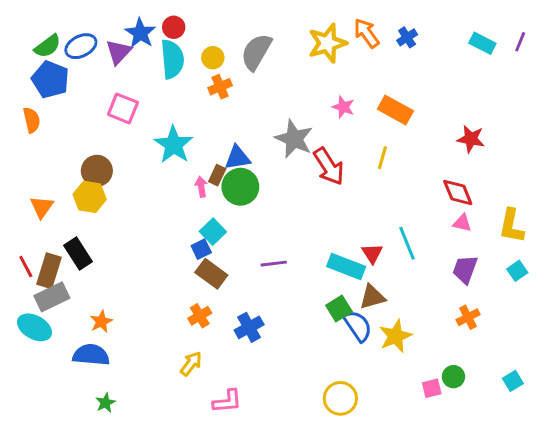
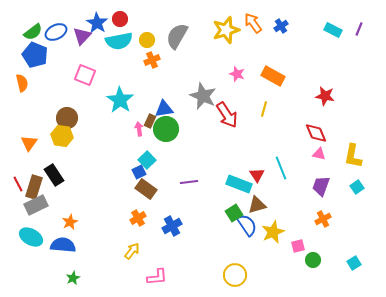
cyan semicircle: (172, 59) -> (119, 41), turned 84
cyan ellipse: (35, 327) -> (31, 237), moved
pink square: (432, 388) -> (298, 246), moved

